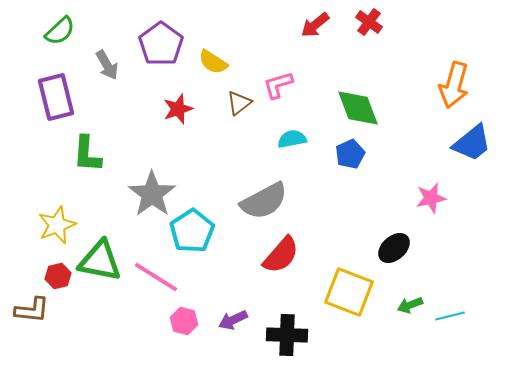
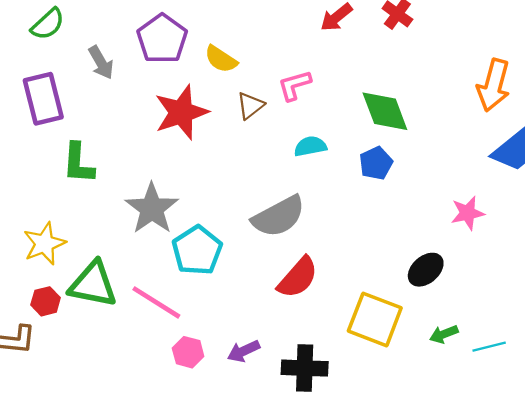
red star: (178, 109) -> (181, 112), size x1.6

